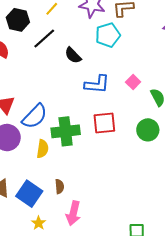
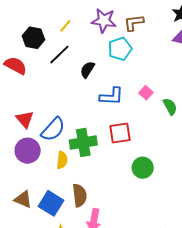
black semicircle: (73, 55) -> (87, 70), turned 78
green circle: (148, 130) -> (143, 168), moved
brown semicircle: (59, 186) -> (80, 195), size x1.6

